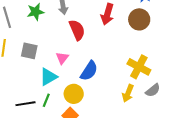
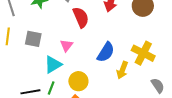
blue semicircle: (89, 71) -> (106, 52), moved
gray semicircle: (153, 90) -> (158, 85), moved, turned -84
yellow arrow: (128, 93) -> (122, 70), moved

